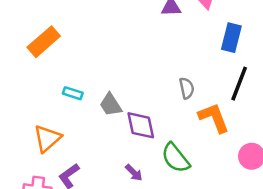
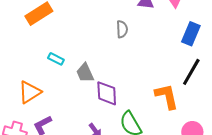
gray semicircle: (187, 88) -> (122, 29), moved

